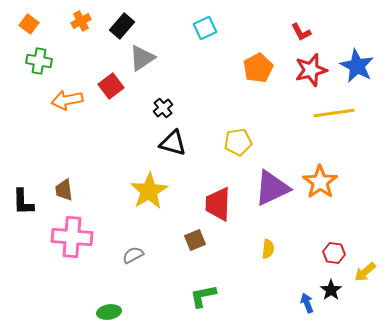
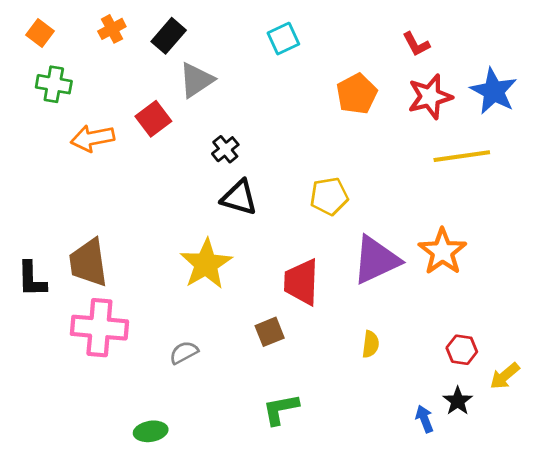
brown trapezoid: (64, 190) -> (88, 263), size x1.6

